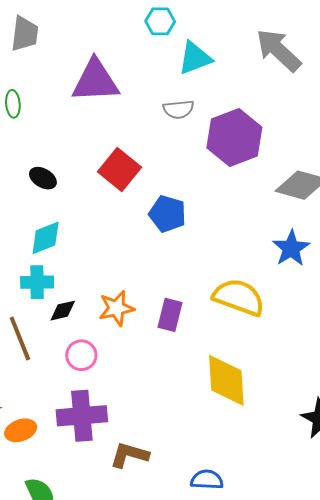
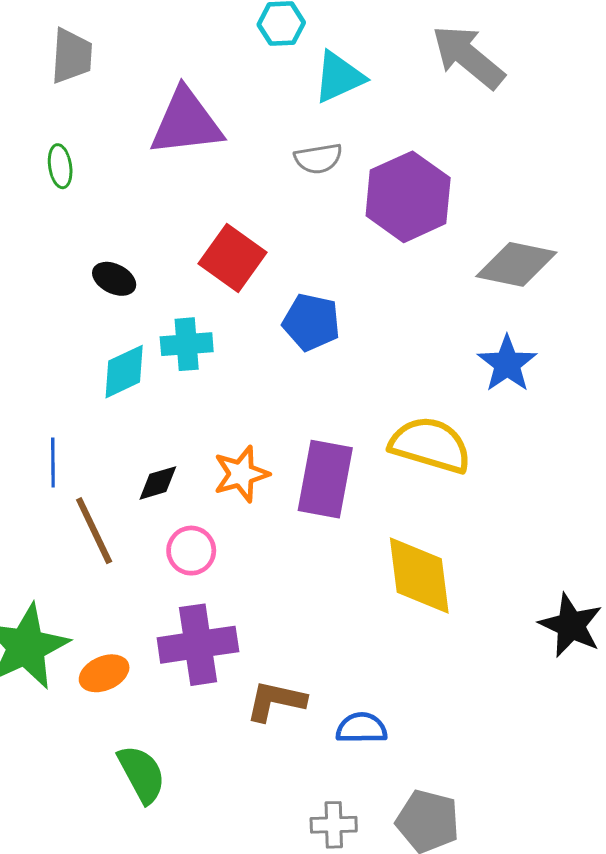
cyan cross: (37, 282) -> (187, 344), moved
purple rectangle: (170, 315) -> (325, 479), size x1.5
blue semicircle: (207, 480) -> (362, 728), moved

